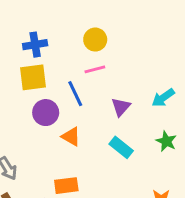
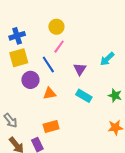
pink line: (95, 69) -> (59, 47), turned -32
orange triangle: (71, 137) -> (50, 93), turned -32
green star: (166, 141) -> (115, 95), moved

